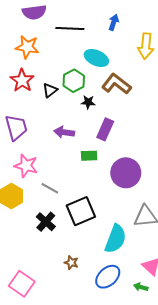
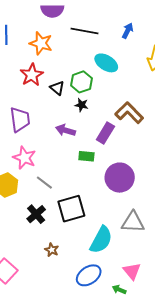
brown L-shape: (116, 84) -> (129, 113), moved
black triangle: (50, 90) -> (57, 88), turned -49
black star: (88, 102) -> (82, 105), moved
brown star: (71, 263) -> (52, 250), moved

